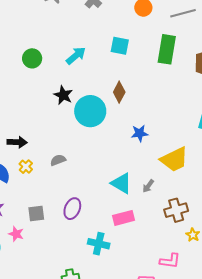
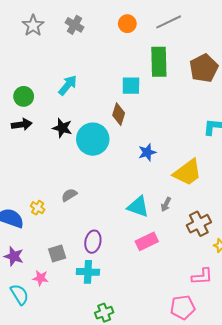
cyan square: (120, 46) -> (131, 86), moved
black arrow: (17, 142) -> (22, 124), moved
cyan cross: (99, 244) -> (88, 272), moved

